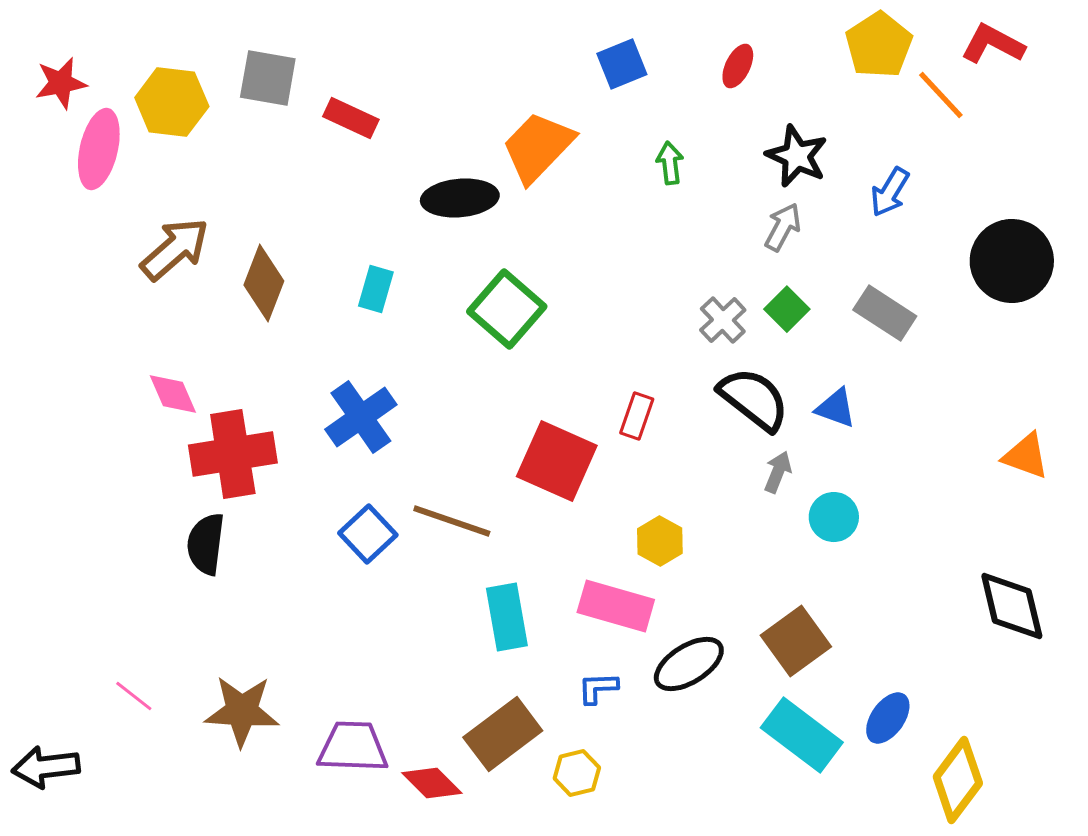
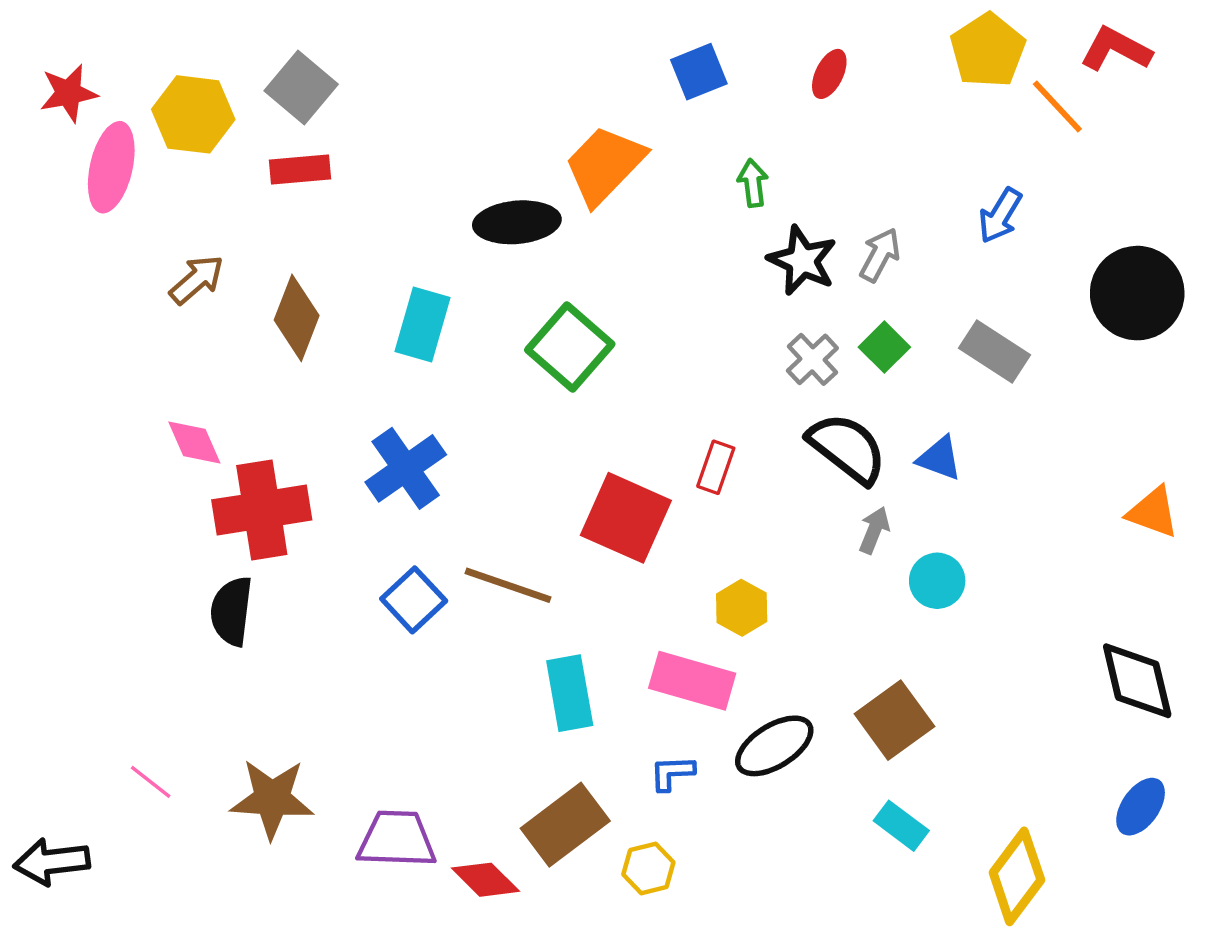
gray square: (268, 78) -> (301, 87), turned 30
red rectangle: (351, 118) -> (300, 169), moved, turned -30
black star: (797, 156) -> (802, 260), moved
brown arrow: (175, 249) -> (197, 280), size x0.7
cyan rectangle: (376, 289) -> (423, 325), size x1.4
blue ellipse: (888, 718) -> (1141, 807), moved
cyan rectangle: (802, 735) -> (901, 826), size x0.6
yellow diamond: (958, 780) -> (1017, 876), moved

